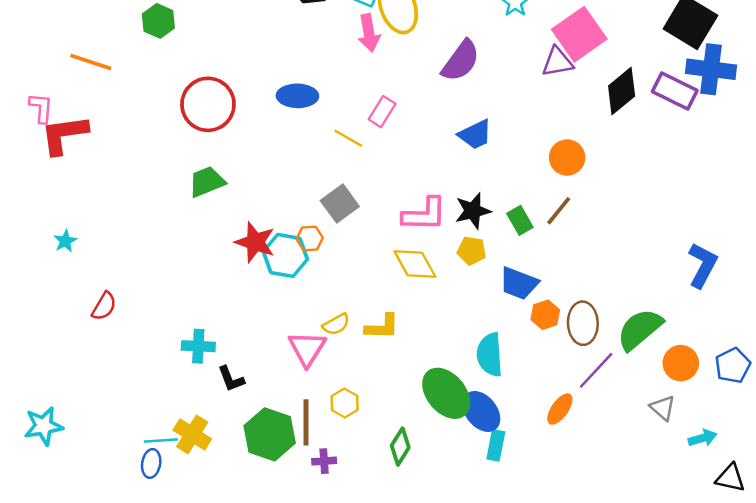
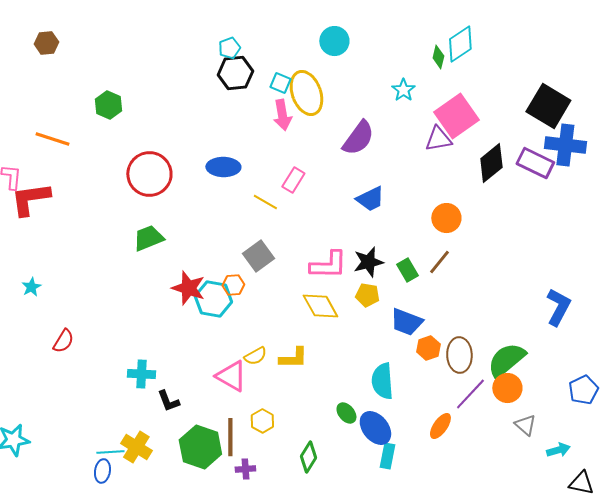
pink triangle: (307, 349) -> (231, 376), turned -32
orange circle: (681, 363) -> (507, 388), moved
green ellipse: (446, 393) -> (346, 413), size x0.5

